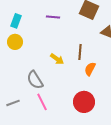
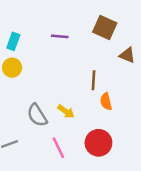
yellow arrow: (57, 59) -> (66, 111), moved
orange semicircle: (90, 69) -> (106, 101), turned -40
pink line: (42, 102) -> (58, 148), moved

